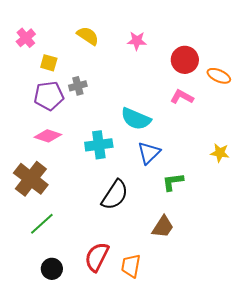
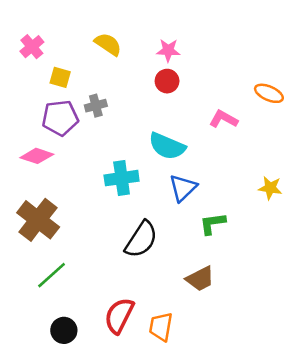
red circle: (185, 60) -> (167, 81), moved, size x0.7
pink diamond: (48, 136) -> (37, 156), moved
brown trapezoid: (163, 227) -> (200, 279), turned 30

